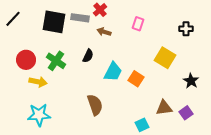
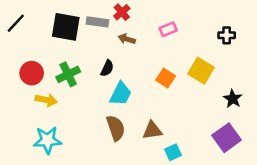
pink rectangle: (138, 24) -> (168, 29), turned 48
green cross: (56, 61) -> (68, 74), turned 30
cyan trapezoid: (113, 72) -> (121, 94), moved
orange square: (136, 79) -> (166, 78), moved
brown triangle: (164, 108) -> (152, 130), moved
purple square: (186, 113) -> (227, 138), size x1.6

